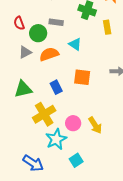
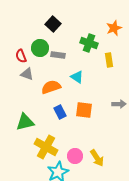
green circle: (38, 33) -> (40, 48), moved
gray triangle: (25, 52) -> (27, 74), moved, turned 48
blue rectangle: (56, 87) -> (60, 112), moved
yellow cross: (44, 114) -> (46, 147), turned -30

